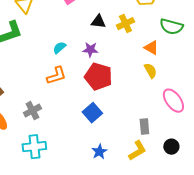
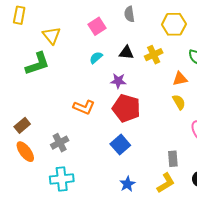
cyan semicircle: (59, 48) -> (96, 58), moved
orange triangle: (151, 48) -> (180, 79), turned -42
orange L-shape: (56, 76) -> (84, 107), turned 40

